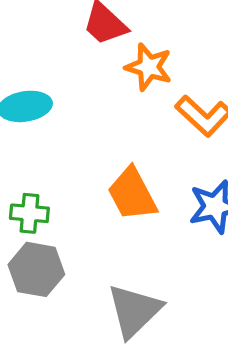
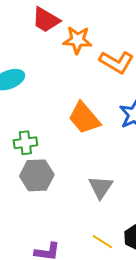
gray triangle: (134, 311) -> (101, 187), size x0.7

